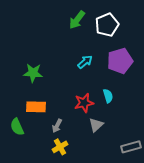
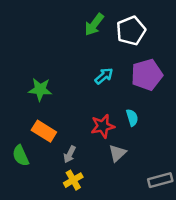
orange rectangle: (36, 107) -> (44, 131), turned 30

